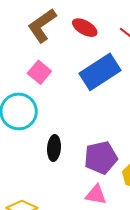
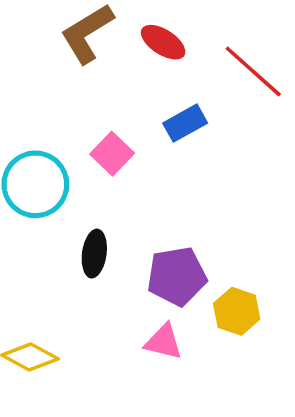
pink square: (39, 72) -> (112, 154), moved
blue rectangle: (100, 72) -> (185, 123), size x0.6

